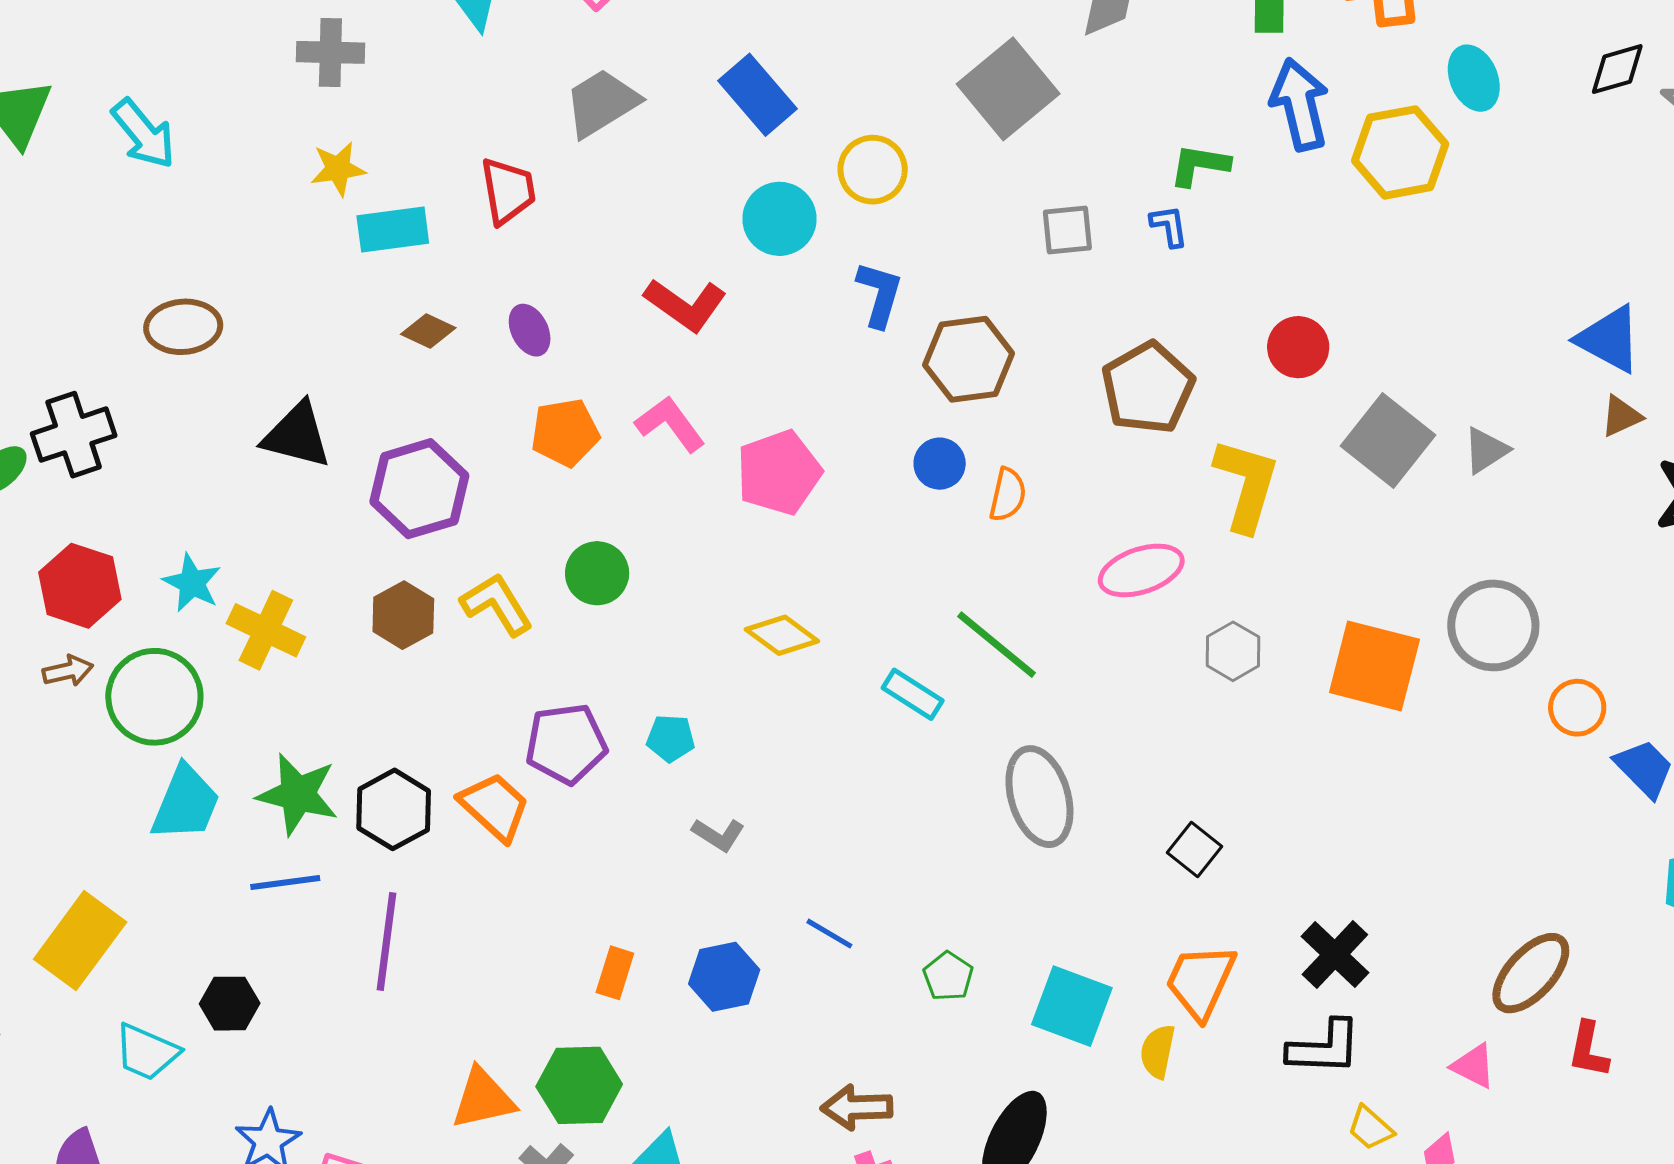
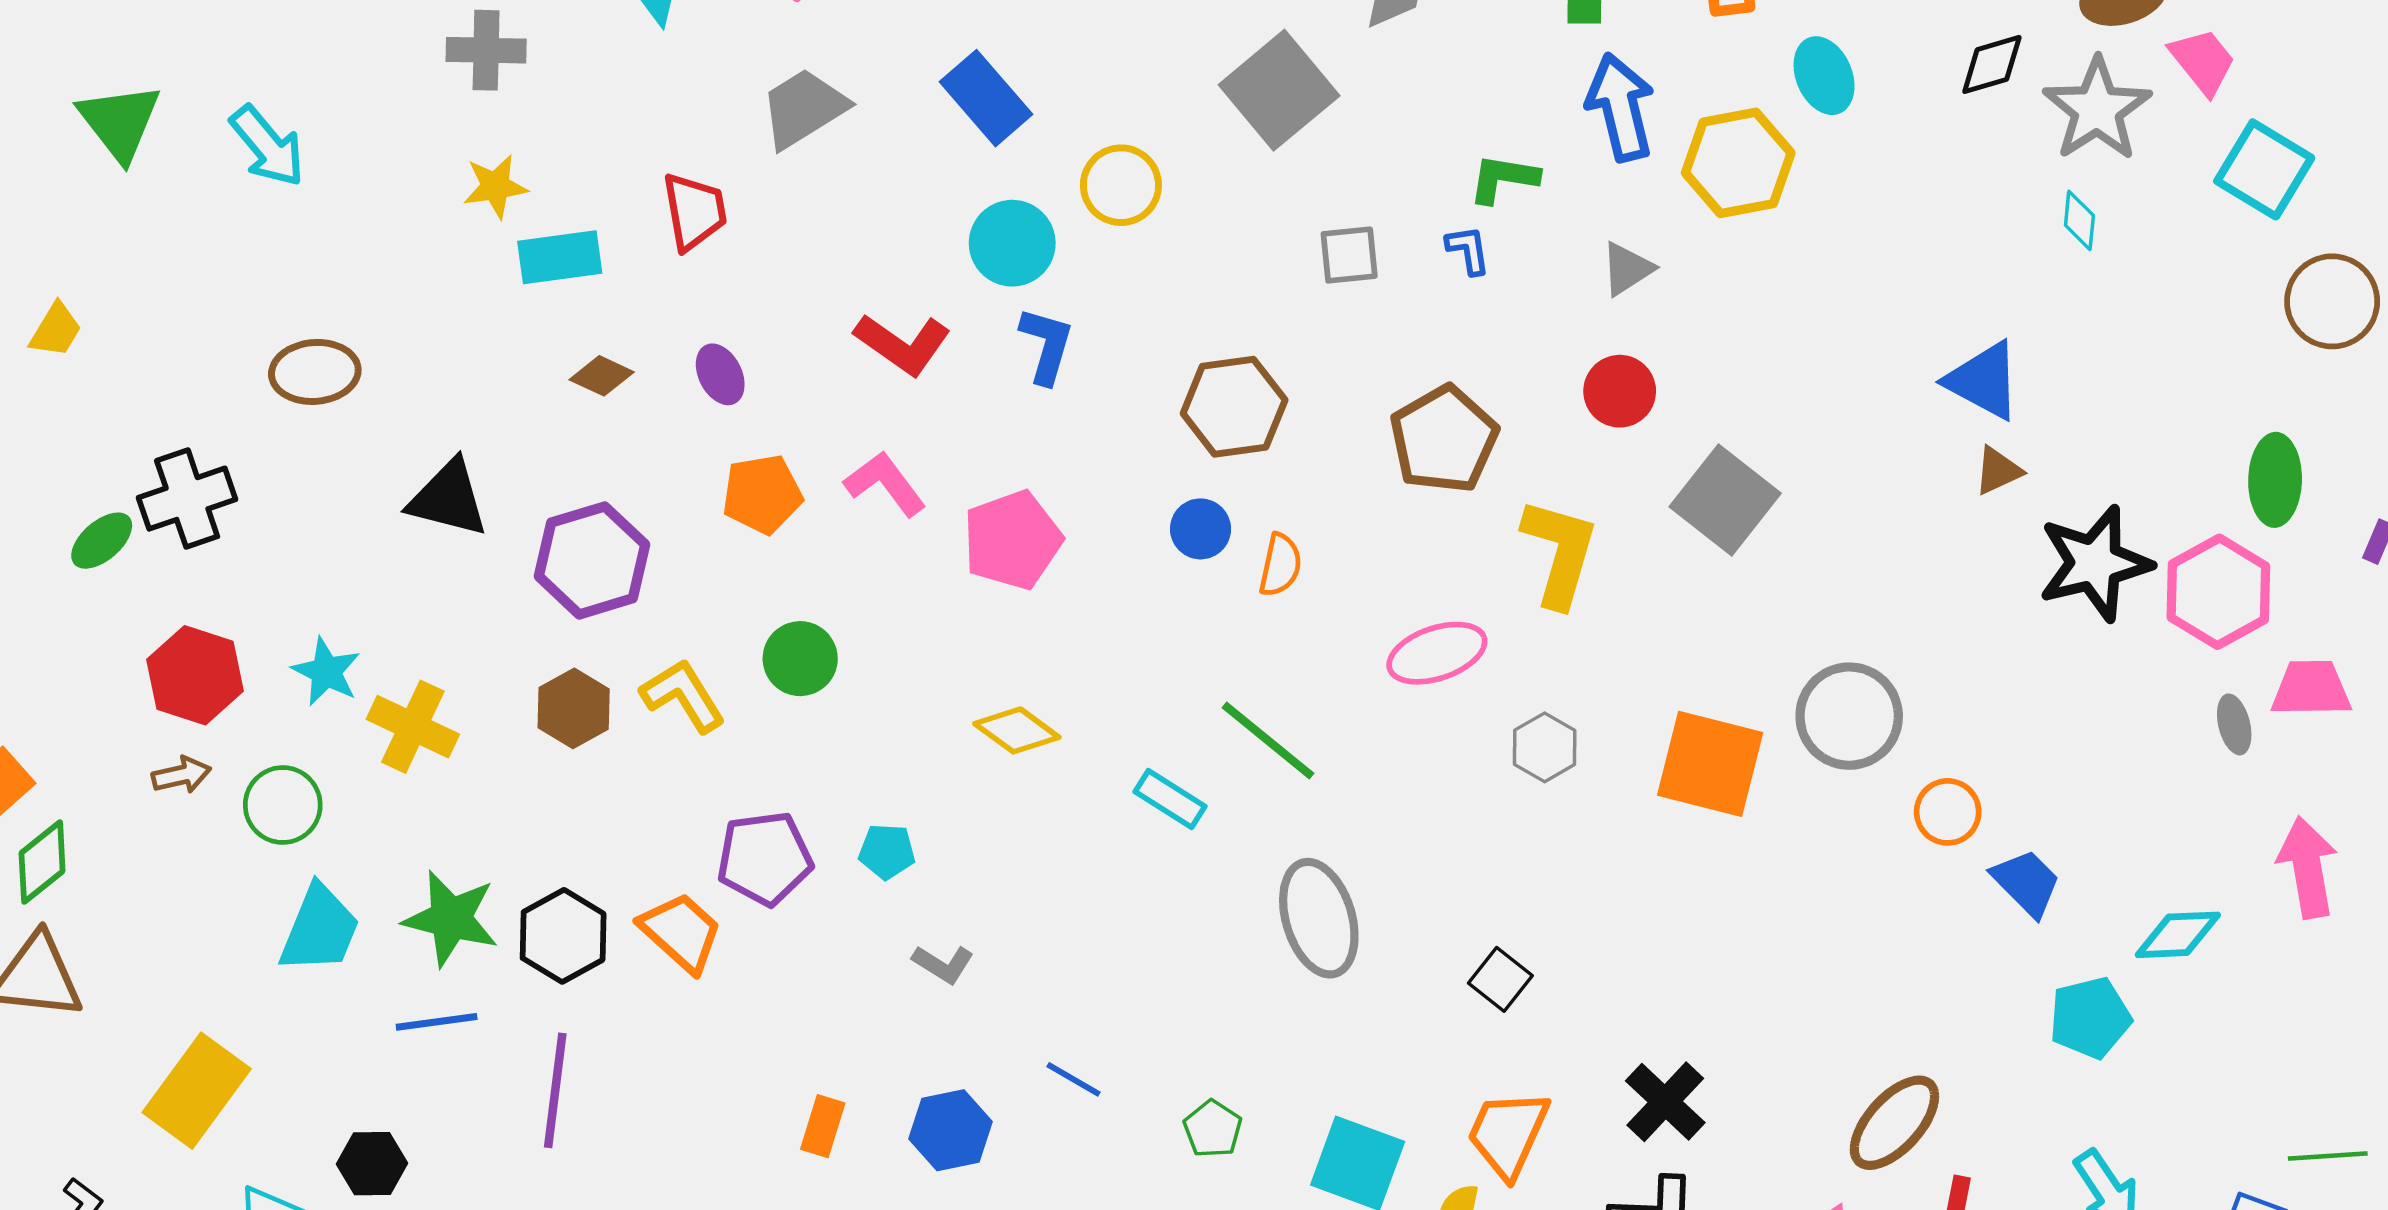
blue L-shape: (879, 294) -> (1046, 345), moved
gray triangle: (1486, 450) -> (1627, 269), moved
green circle: (154, 697) -> (283, 805), size x0.7

